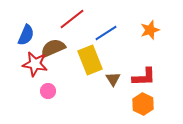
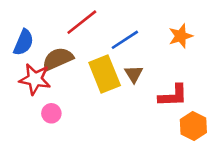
brown triangle: (113, 79) -> (134, 74), moved
orange hexagon: (143, 104) -> (193, 126), moved

